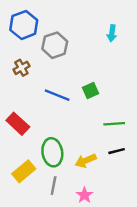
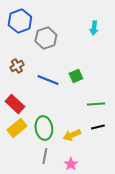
brown cross: (21, 68) -> (17, 66), moved
yellow rectangle: (24, 171) -> (17, 128), moved

